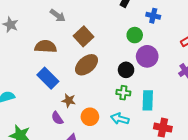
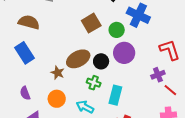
blue cross: (153, 16) -> (138, 15), size x1.6
brown square: (84, 36) -> (91, 23), moved
brown ellipse: (86, 65) -> (78, 59), moved
brown star: (69, 101) -> (58, 73), moved

